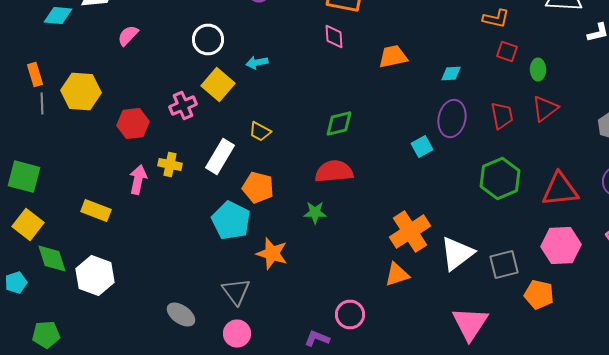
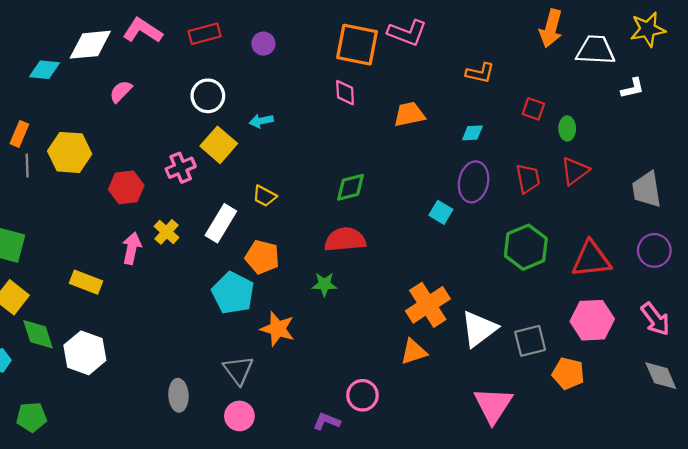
orange L-shape: (496, 18) -> (480, 73), moved
orange rectangle: (35, 74) -> (19, 134), turned 40
cyan square: (422, 146) -> (441, 212), turned -30
yellow cross: (170, 164) -> (166, 232), turned 30
gray ellipse: (181, 314) -> (178, 395), turned 52

